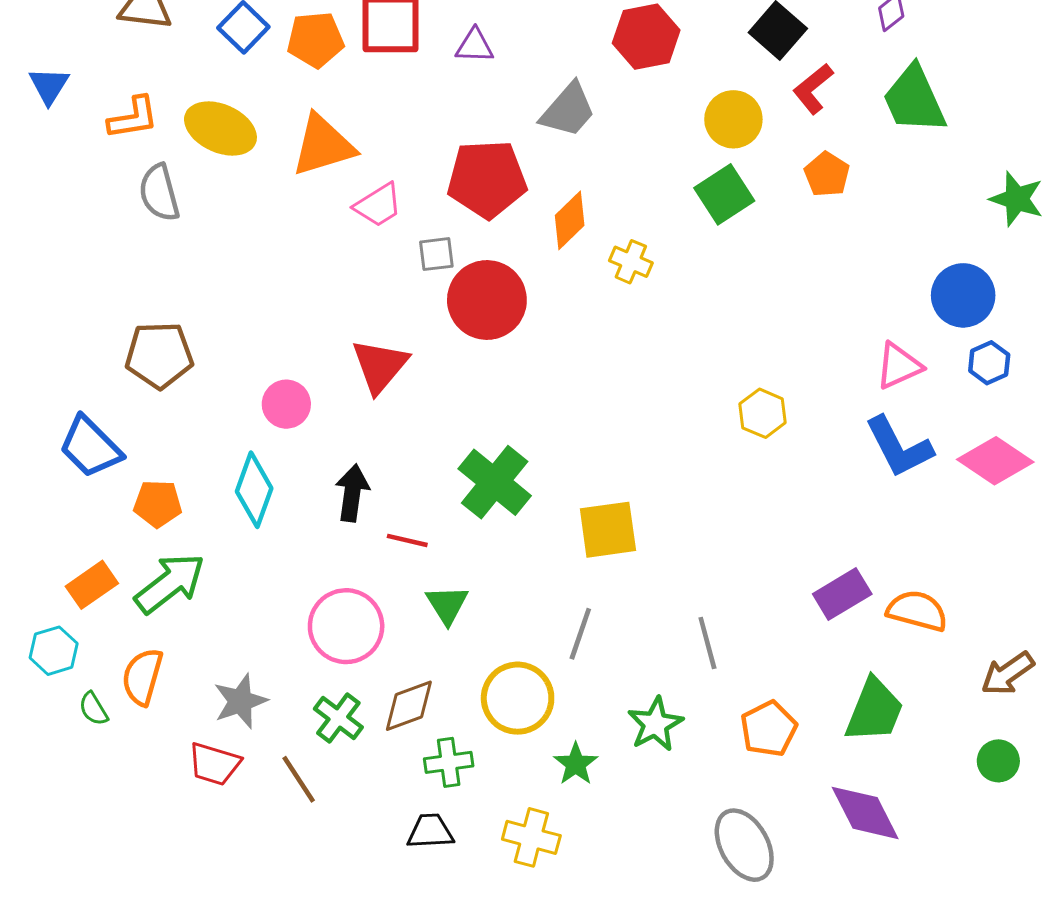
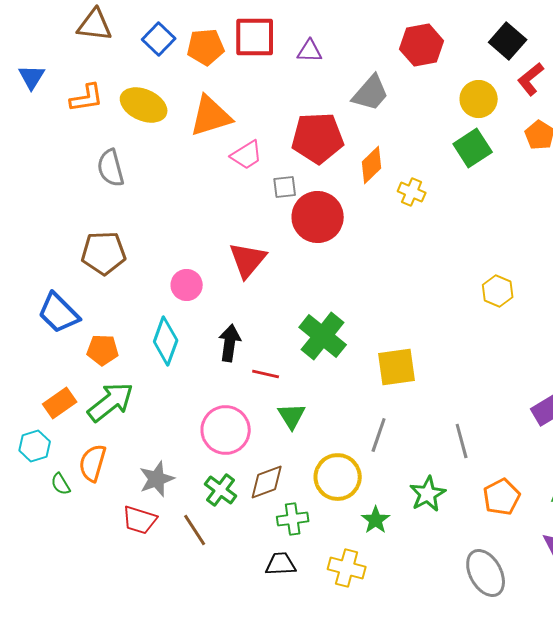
gray semicircle: (159, 193) -> (111, 168), moved

